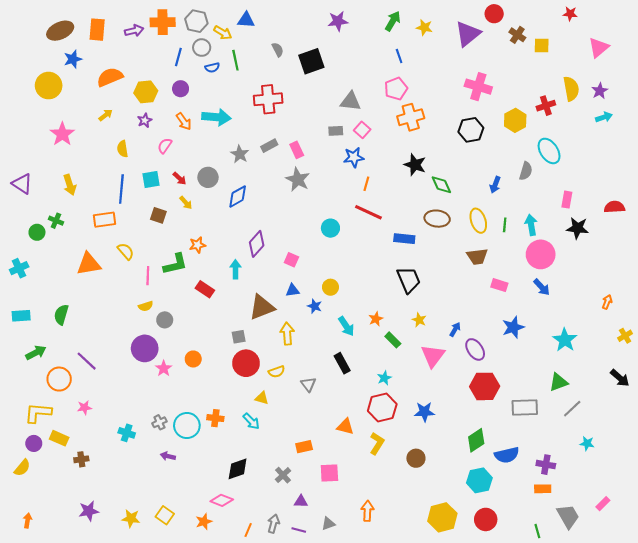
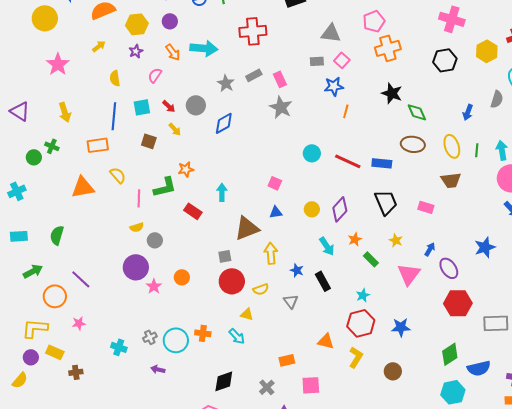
red line: (368, 212) -> (348, 161), moved
purple diamond: (257, 244) -> (340, 209), moved
pink rectangle: (499, 285) -> (426, 207), moved
blue star: (315, 306) -> (297, 270), moved

